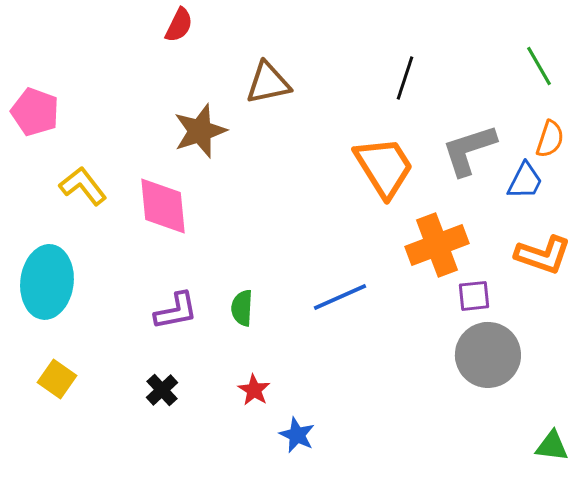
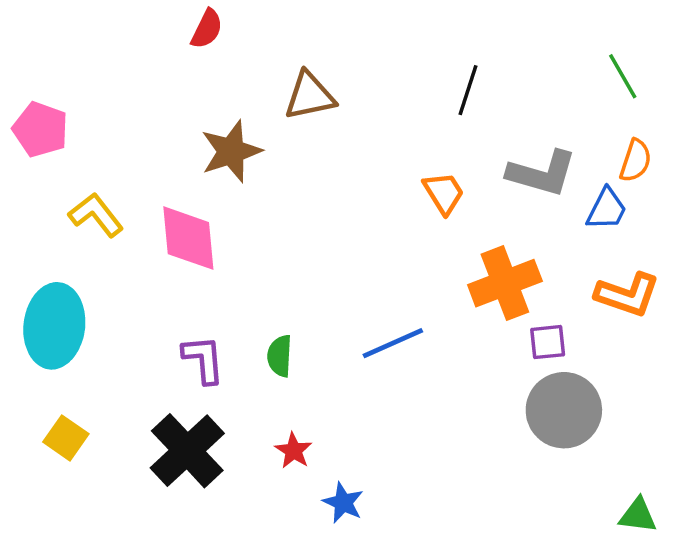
gray L-shape: (469, 150) -> (542, 173), turned -146
orange trapezoid: (384, 167) -> (444, 193), size x0.6
purple L-shape: (176, 311) -> (203, 359), turned -84
black cross: (162, 390) -> (187, 451), size x2.0

